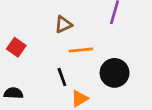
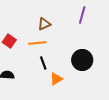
orange line: (81, 50) -> (37, 43), moved

